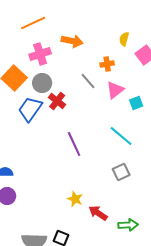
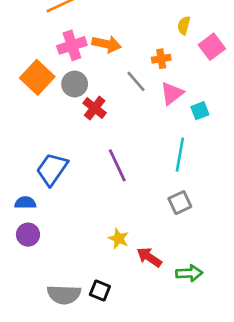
orange arrow: (72, 41) -> (107, 44), moved
blue trapezoid: (30, 109) -> (52, 169), moved
cyan line: (121, 136) -> (180, 155), turned 60

